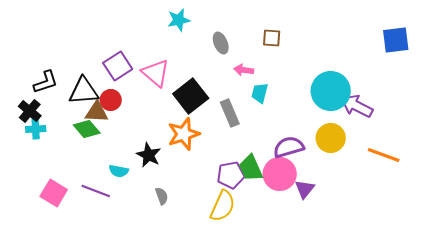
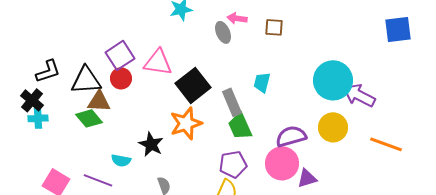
pink arrow: (244, 70) -> (237, 18), moved
pink triangle: (156, 73) -> (158, 62), turned -32
red circle: (111, 100) -> (121, 78), moved
green trapezoid: (251, 168) -> (240, 126), moved
purple triangle: (305, 189) -> (307, 178), turned 35

